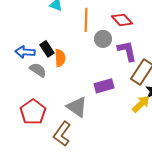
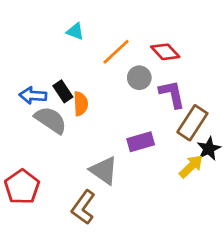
orange line: (86, 20) -> (116, 52), turned 45
gray semicircle: (38, 70) -> (51, 120), size x1.4
red pentagon: (33, 112) -> (22, 187), moved

